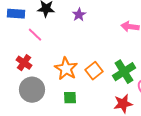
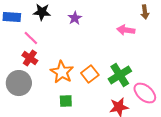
red cross: (24, 63) -> (30, 58), moved
gray circle: (32, 90) -> (19, 83), moved

